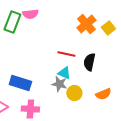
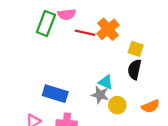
orange cross: (86, 24) -> (108, 29), moved
yellow square: (108, 28) -> (136, 49), moved, turned -32
red line: (66, 54) -> (85, 33), moved

